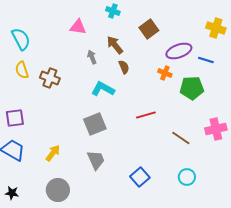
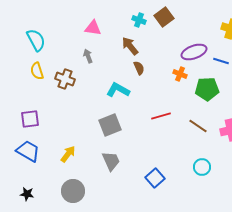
cyan cross: (113, 11) -> (139, 20), moved
brown square: (149, 29) -> (164, 17), moved
gray arrow: (92, 57) -> (88, 56), moved
brown line: (181, 138) -> (198, 126), moved
cyan circle: (187, 177) -> (202, 167), moved

